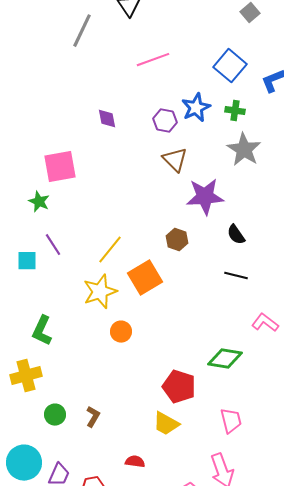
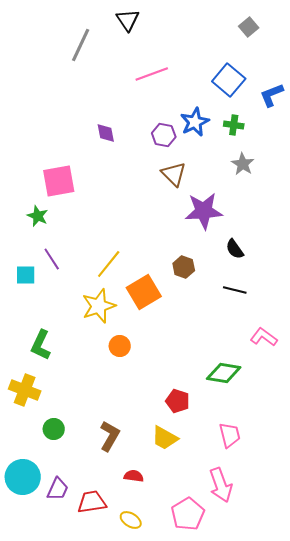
gray star: (244, 150) -> (243, 164), size x0.7
brown hexagon: (177, 240) -> (184, 267), moved
yellow cross: (26, 376) -> (25, 390), turned 36
red pentagon: (179, 387) -> (178, 401), size x0.7
brown L-shape: (93, 417) -> (110, 436), moved, size x1.4

